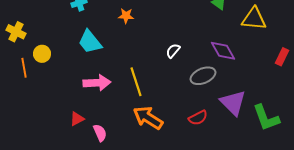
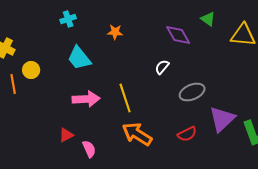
purple diamond: (223, 51) -> (178, 35), moved
purple triangle: (233, 103) -> (222, 119), turned 32

